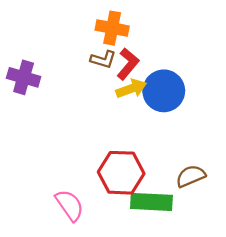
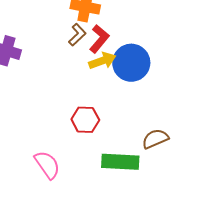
brown L-shape: (103, 59) -> (77, 35), turned -60
red hexagon: (121, 173) -> (85, 120), moved, size x0.7

